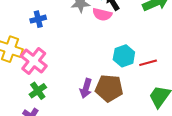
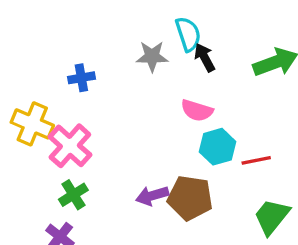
pink semicircle: (102, 14) -> (197, 110), moved
purple arrow: (86, 88) -> (152, 196), turned 54

